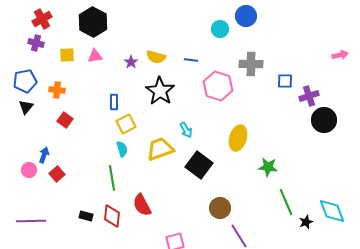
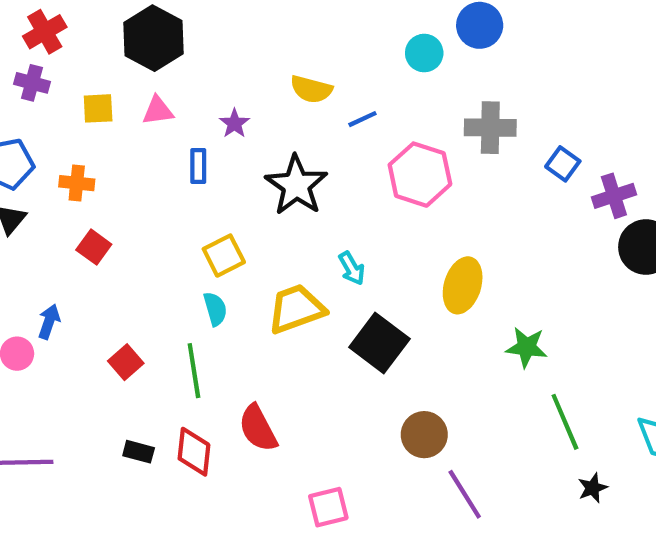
yellow semicircle: (156, 57) -> (311, 89), moved
blue line: (191, 60) -> (362, 119), turned -32
blue square: (285, 81) -> (563, 164), turned 35
blue rectangle: (114, 102) -> (198, 166), moved
red square: (57, 174) -> (126, 362), moved
black star: (306, 222) -> (593, 488), moved

